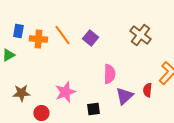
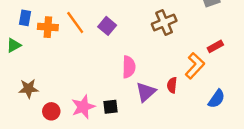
brown cross: (140, 35) -> (164, 22), turned 30
pink star: (65, 92) -> (83, 107), moved

